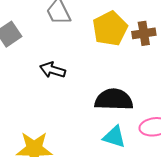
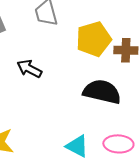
black semicircle: (114, 100) -> (102, 92), moved

